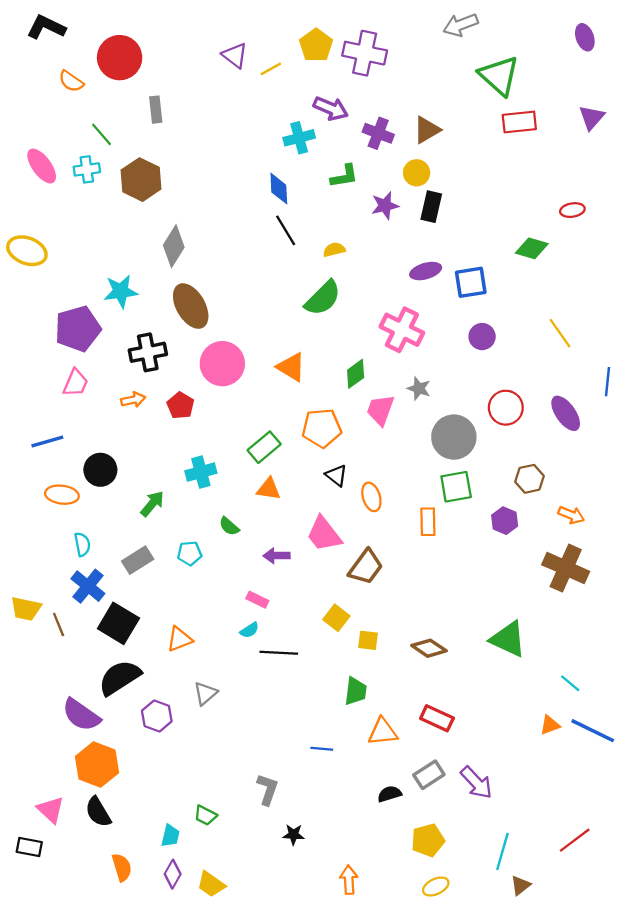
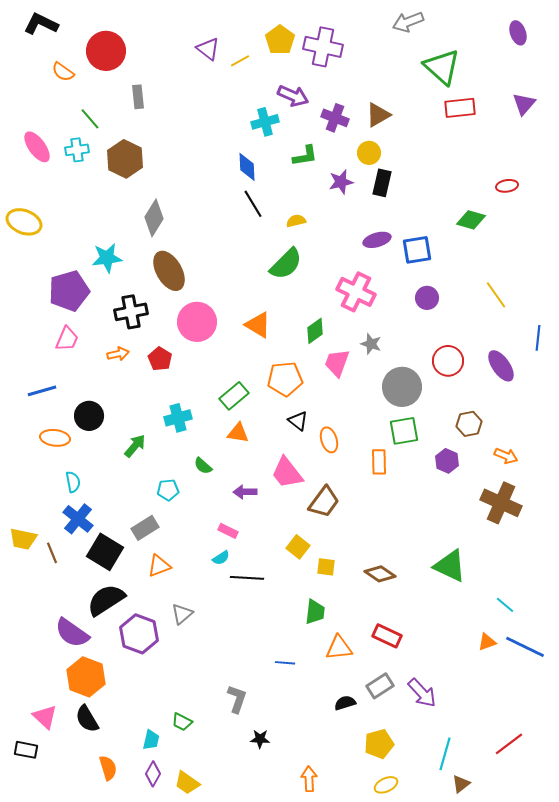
gray rectangle: (138, 560) -> (145, 528), moved
purple hexagon: (157, 716) -> (139, 634), size x1.4

